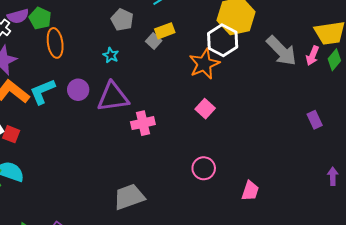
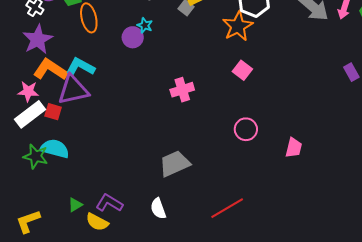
purple circle: (78, 90) -> (133, 37), moved
cyan L-shape: (43, 91) -> (80, 67), turned 56
purple triangle: (113, 97) -> (73, 90), moved

